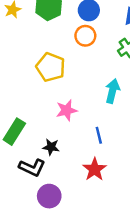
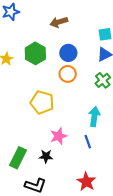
blue line: (99, 135) -> (88, 142), moved
black star: (51, 147) -> (46, 156), moved

